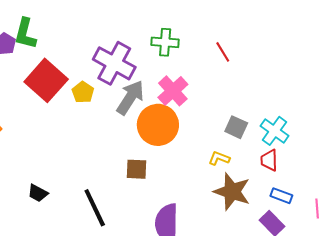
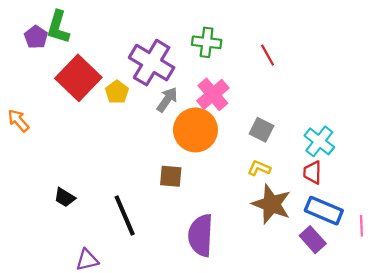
gray arrow: (130, 97) -> (167, 100), size x0.7
gray square: (236, 127) -> (262, 130), moved
blue rectangle: (281, 196) -> (324, 211), size x1.6

